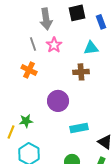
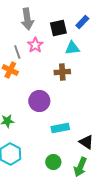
black square: (77, 13) -> (58, 28), moved
blue rectangle: (101, 22) -> (82, 22), turned 64
gray line: (33, 44) -> (17, 52), moved

